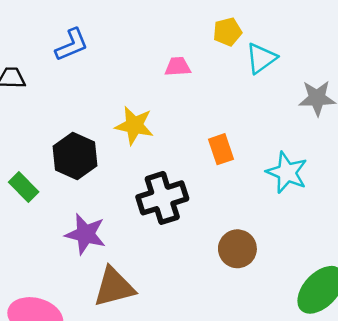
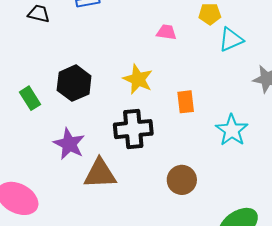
yellow star: (134, 125) -> (138, 79), moved
brown triangle: (114, 287) -> (100, 174), moved

